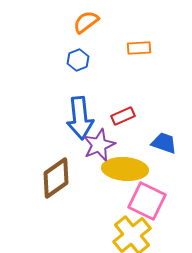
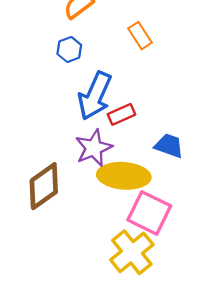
orange rectangle: (139, 48) -> (140, 36), turned 60
blue arrow: (80, 118) -> (95, 96), moved, turned 30

